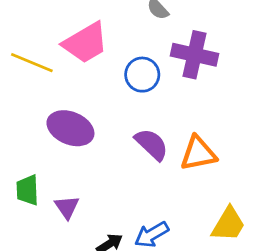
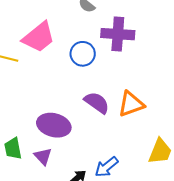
purple ellipse: (70, 128) -> (54, 125), moved

